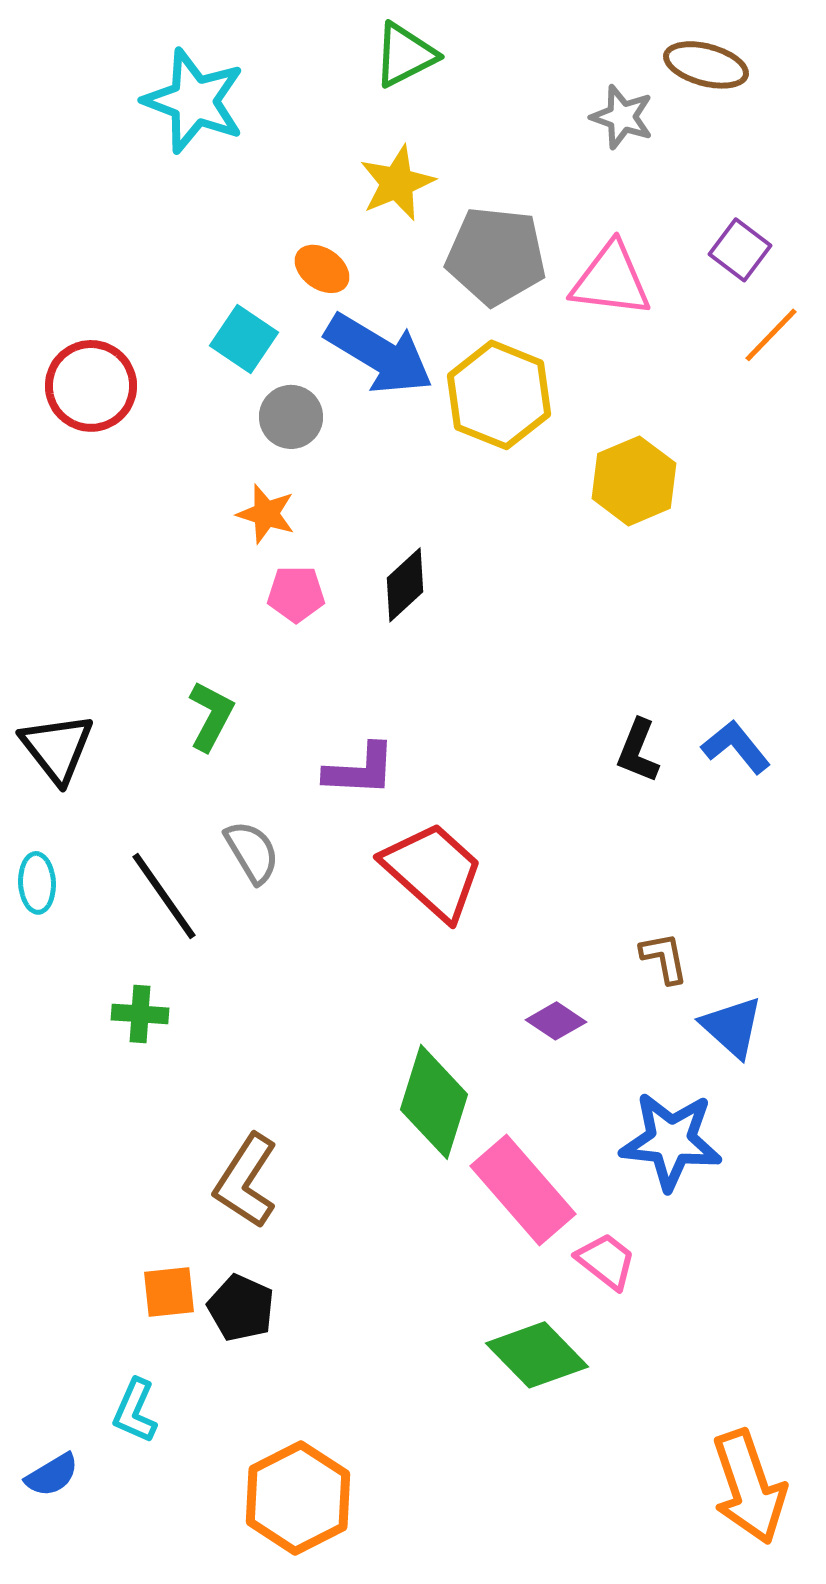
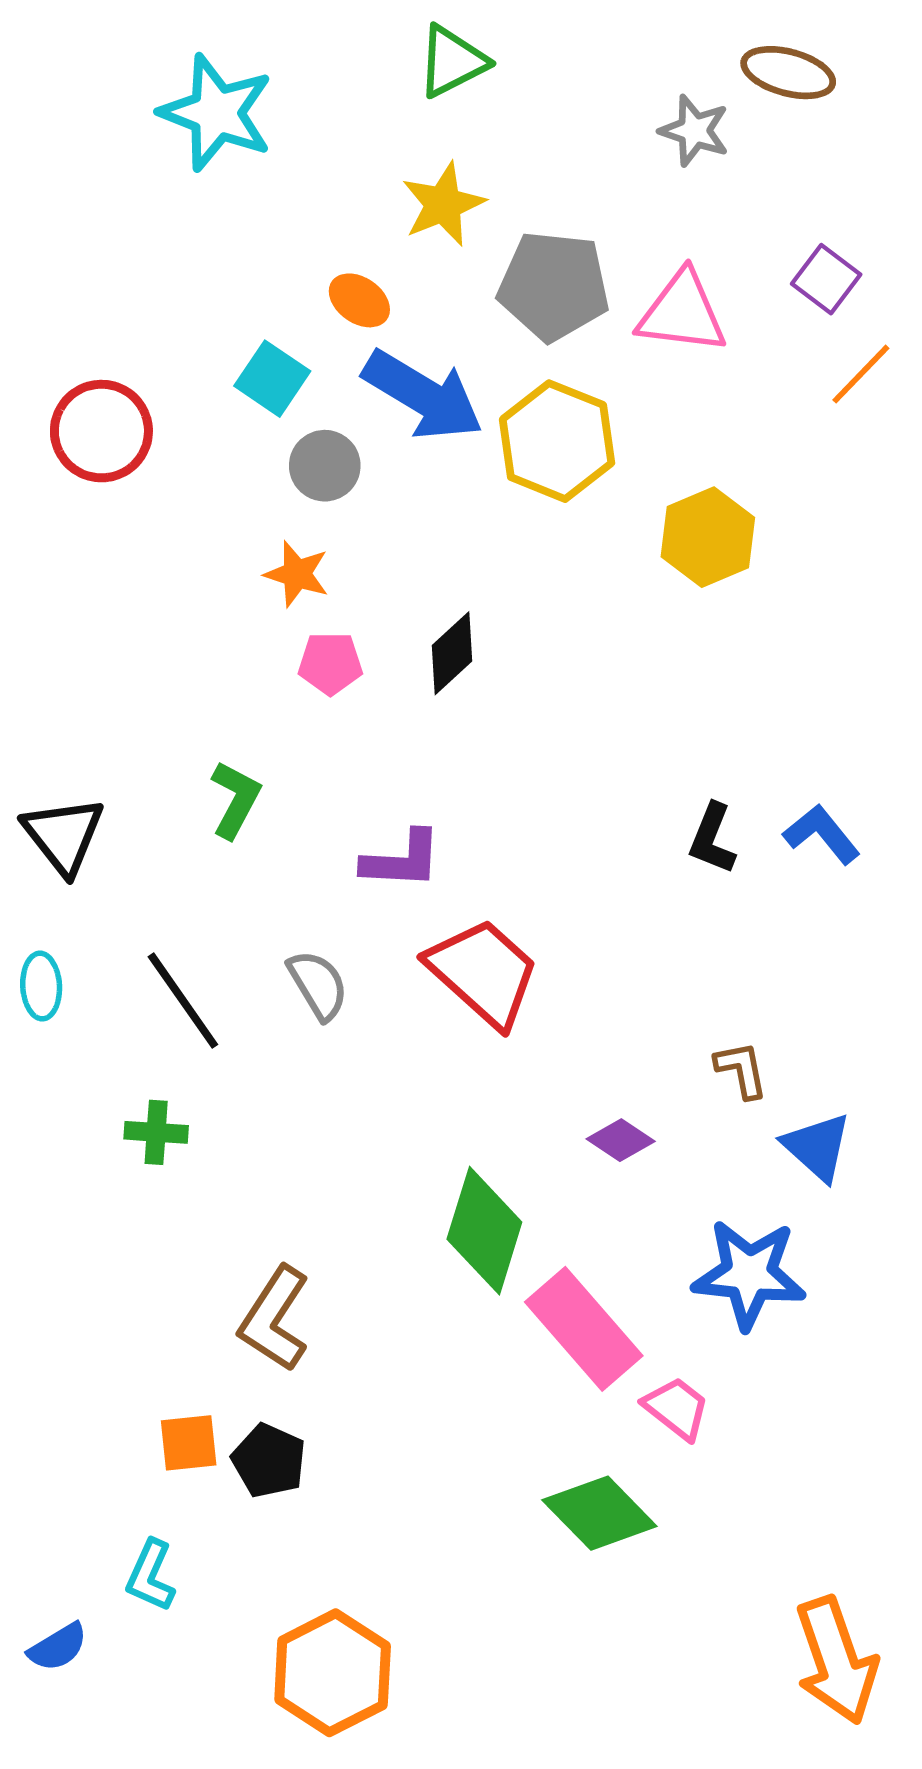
gray semicircle: (252, 852) -> (318, 985), moved

